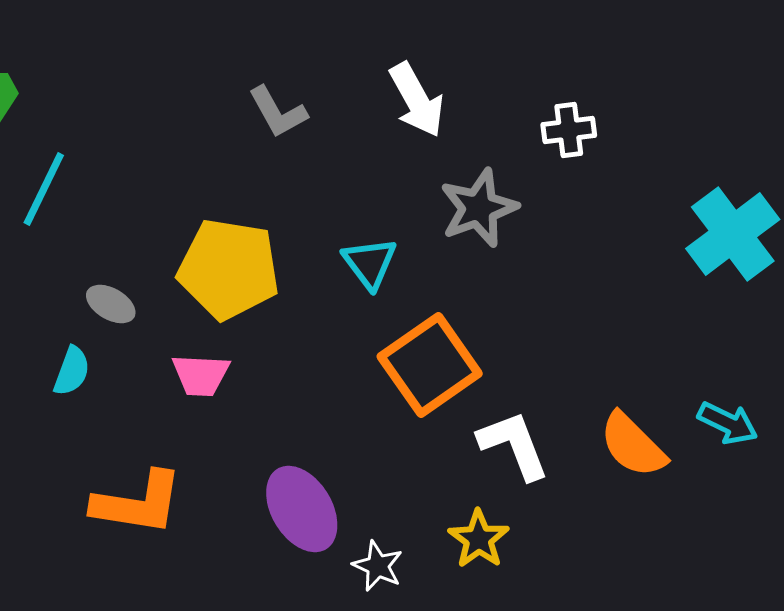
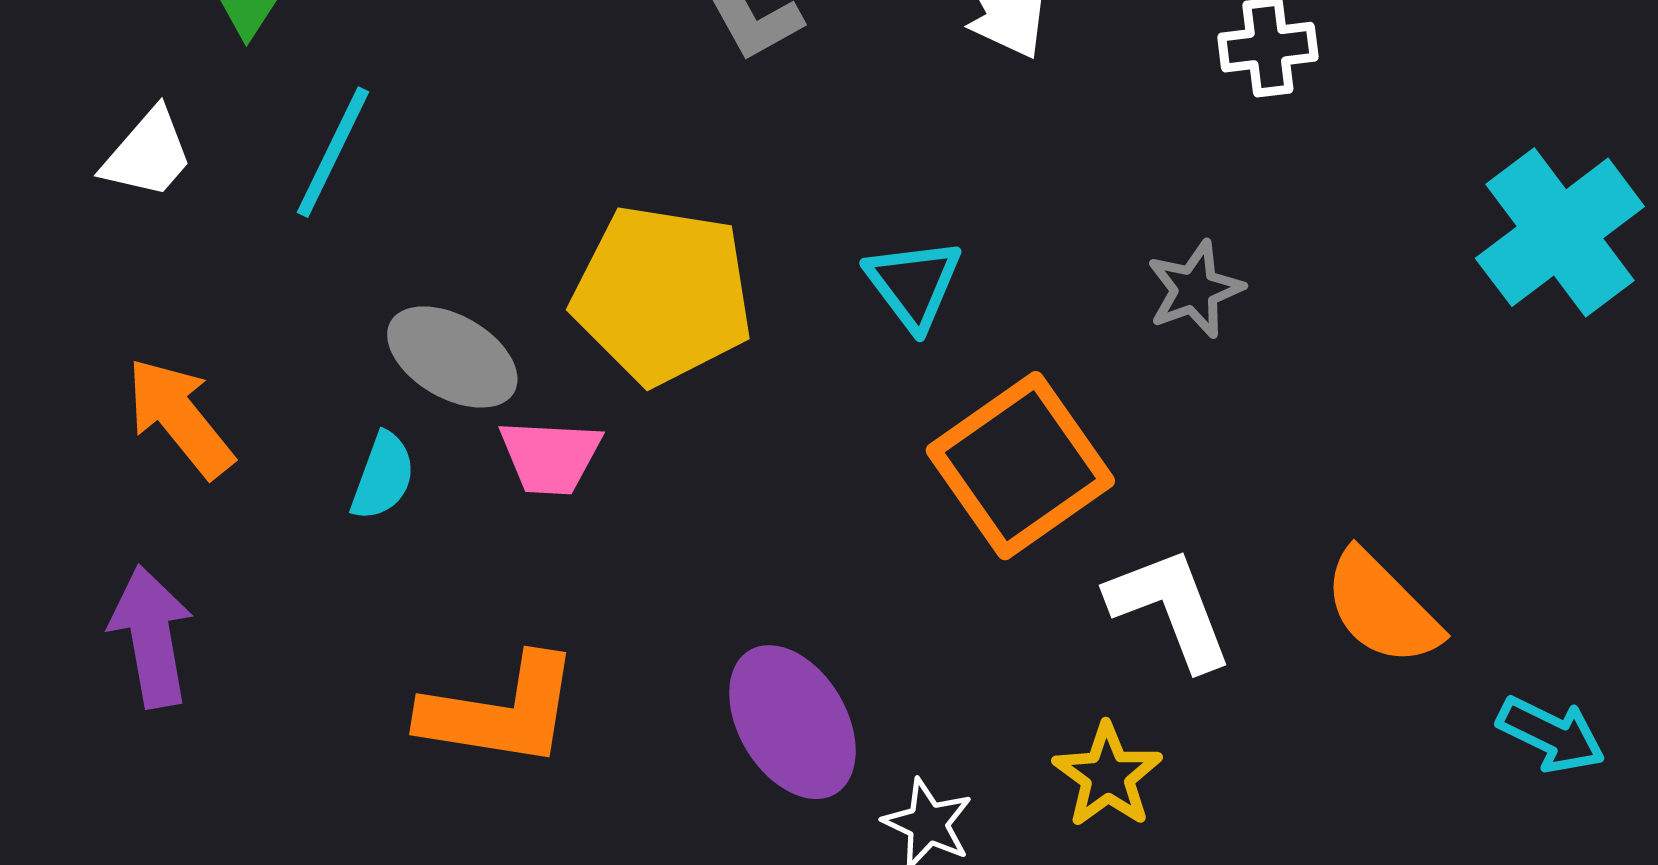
gray star: (479, 208) -> (1195, 289), moved, size x0.7
gray ellipse: (111, 304) -> (452, 357), size x1.5
pink trapezoid: (201, 375) -> (550, 457), moved
cyan arrow: (728, 423) -> (1551, 735), moved

